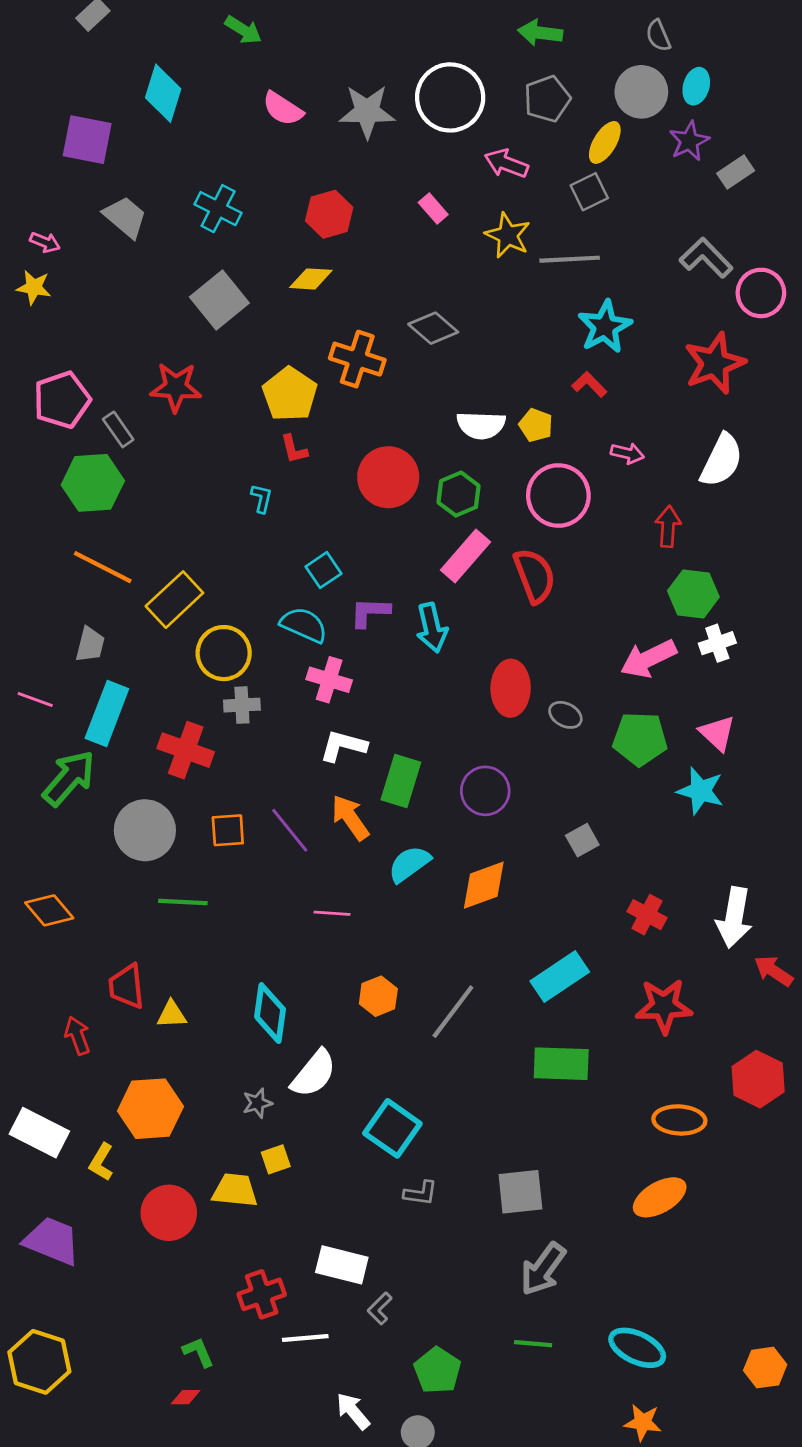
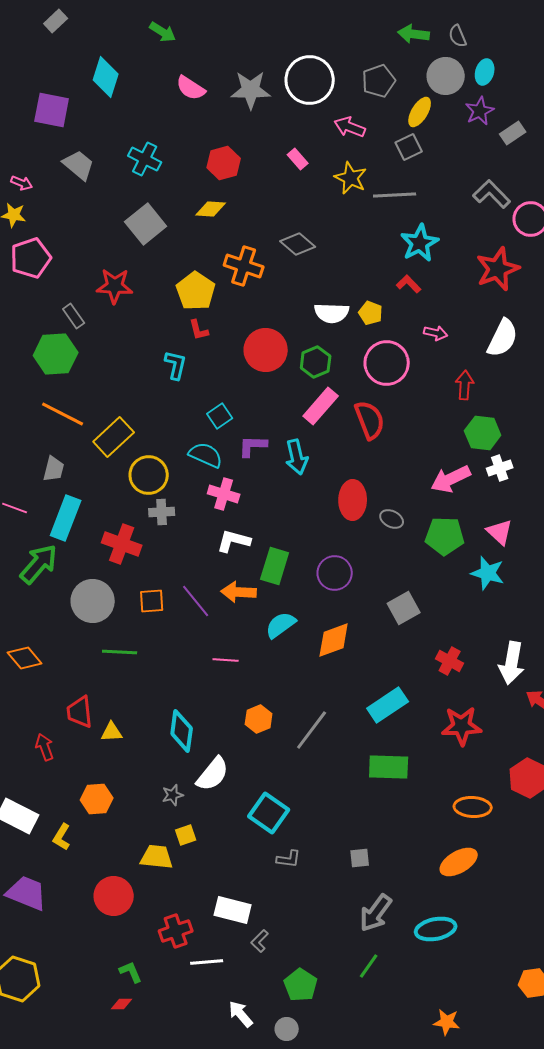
green arrow: (540, 33) -> (414, 34), moved
pink pentagon: (62, 400) -> (31, 258), moved
cyan L-shape: (262, 498) -> (176, 365), size x1.4
orange arrow: (350, 818) -> (239, 592), turned -52
gray square: (582, 840) -> (404, 608), size x1.4
orange hexagon: (151, 1109) -> (97, 799), size x0.7
gray square: (520, 1192) -> (360, 858), size x0.6
red circle: (169, 1213) -> (114, 896), moved
green line: (533, 1344) -> (369, 966), turned -60
cyan ellipse: (637, 1348) -> (436, 929), moved, turned -36

